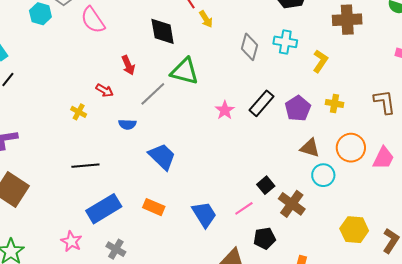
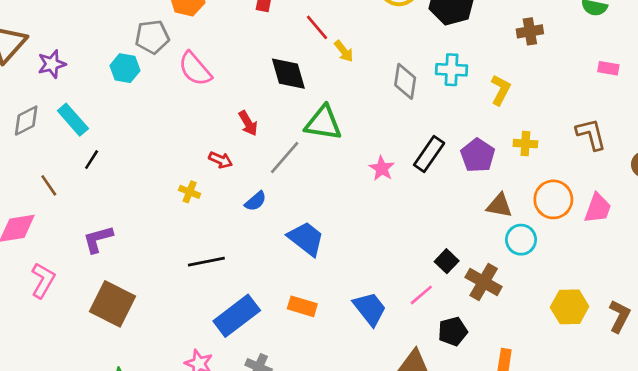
brown cross: (347, 20) -> (530, 31), size x0.7
blue semicircle: (127, 124) -> (256, 201), turned -36

